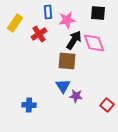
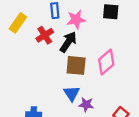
black arrow: (74, 40) -> (68, 42), moved
pink diamond: (94, 43) -> (106, 62), moved, turned 70

